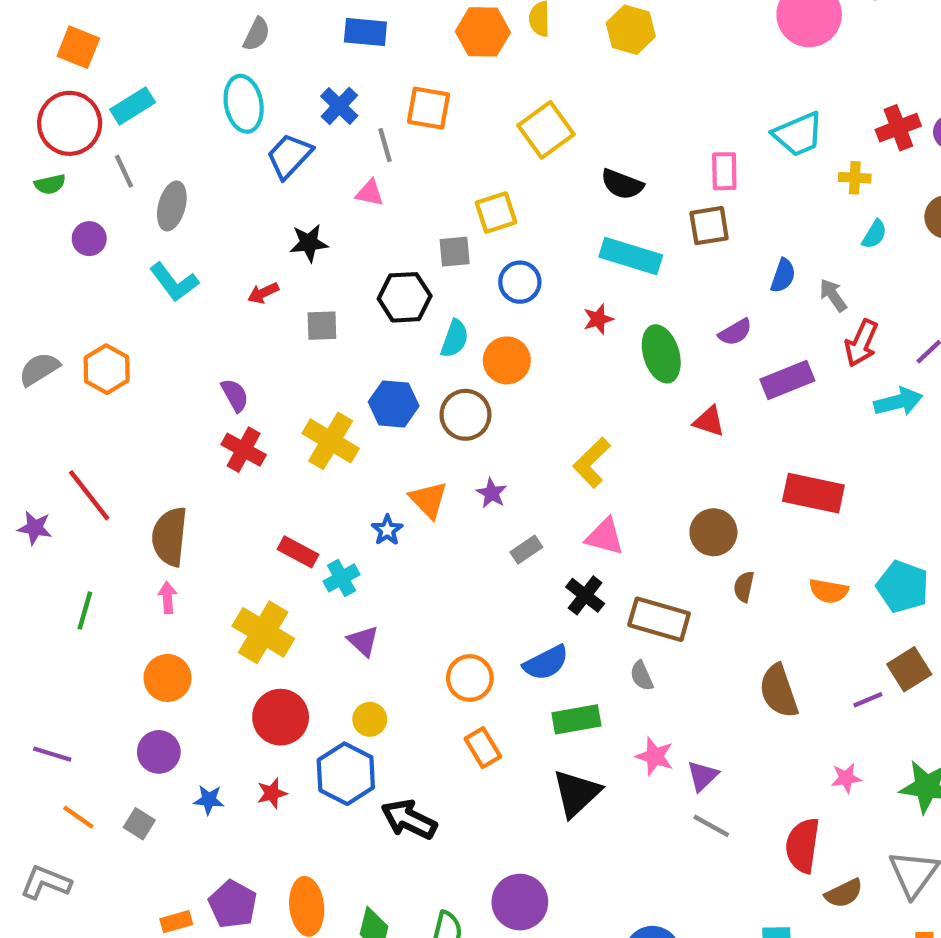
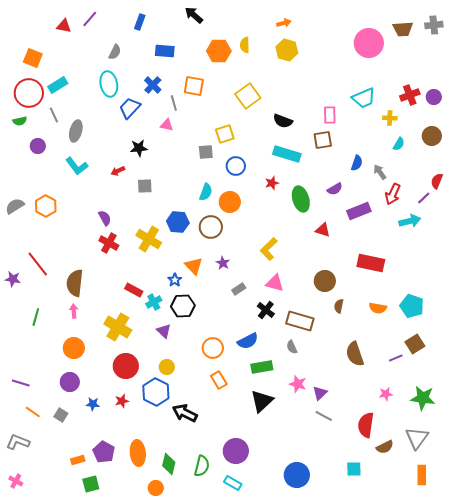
black hexagon: (405, 297) -> (183, 306), moved

